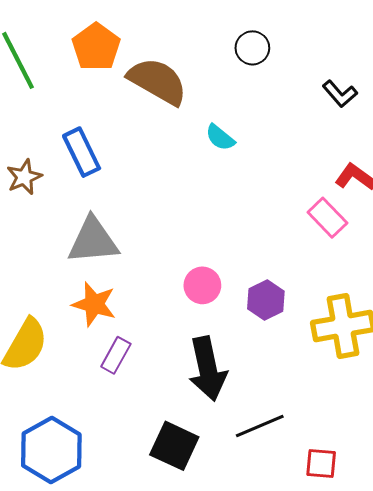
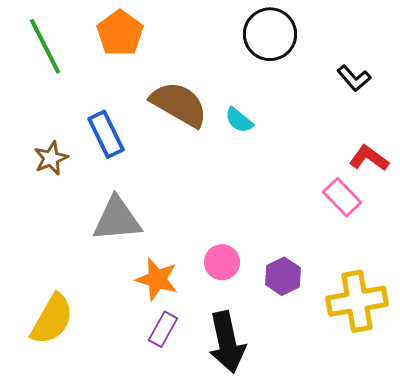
black circle: (252, 48) -> (270, 34), size x1.6
brown semicircle: (158, 81) -> (179, 104), moved
orange star: (94, 304) -> (157, 279), moved
purple rectangle: (116, 355) -> (163, 329), moved

